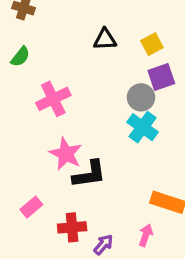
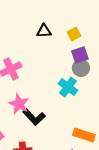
gray circle: (141, 97) -> (81, 68), moved
black L-shape: (89, 174) -> (34, 117), turned 55

